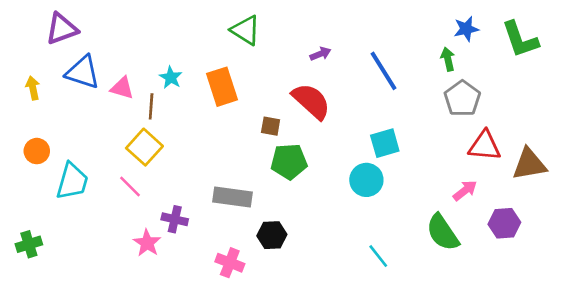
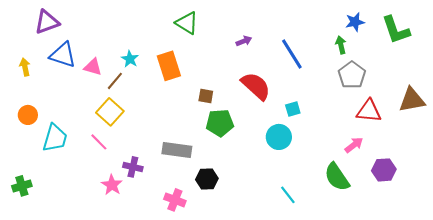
red semicircle: (311, 101) -> (256, 86), moved
brown line: (151, 106) -> (115, 81), turned 36
cyan square: (385, 143) -> (293, 109), size x0.7
brown triangle: (529, 164) -> (412, 100), moved

